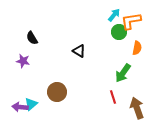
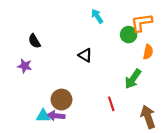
cyan arrow: (114, 15) -> (97, 16), moved, turned -72
red line: (113, 97) -> (111, 104), moved
cyan triangle: (31, 104) -> (43, 116), moved, turned 40
purple arrow: (20, 107) -> (56, 116), moved

